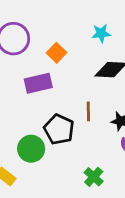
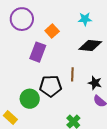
purple rectangle: (38, 83) -> (38, 52), turned -60
black pentagon: (59, 129) -> (51, 86), turned -30

